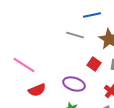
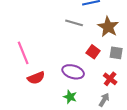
pink line: (24, 65) -> (23, 53), turned 35

